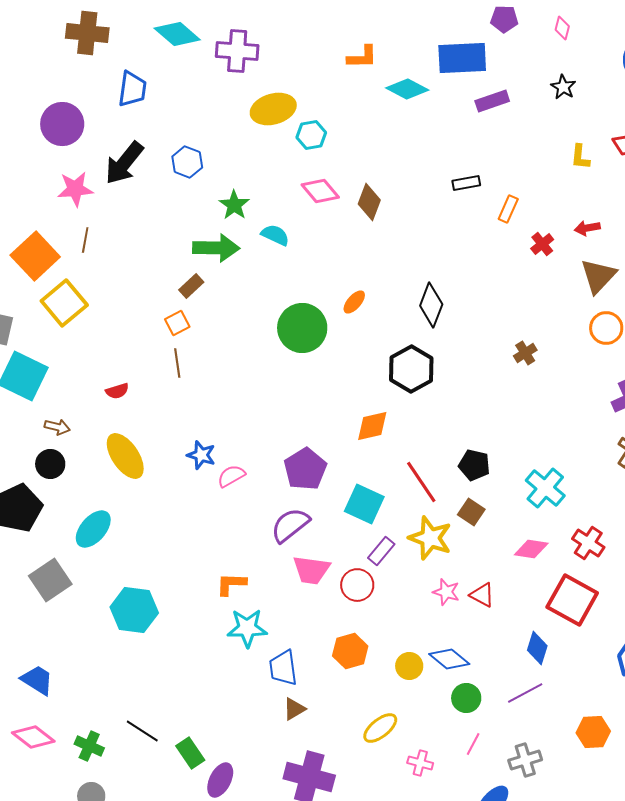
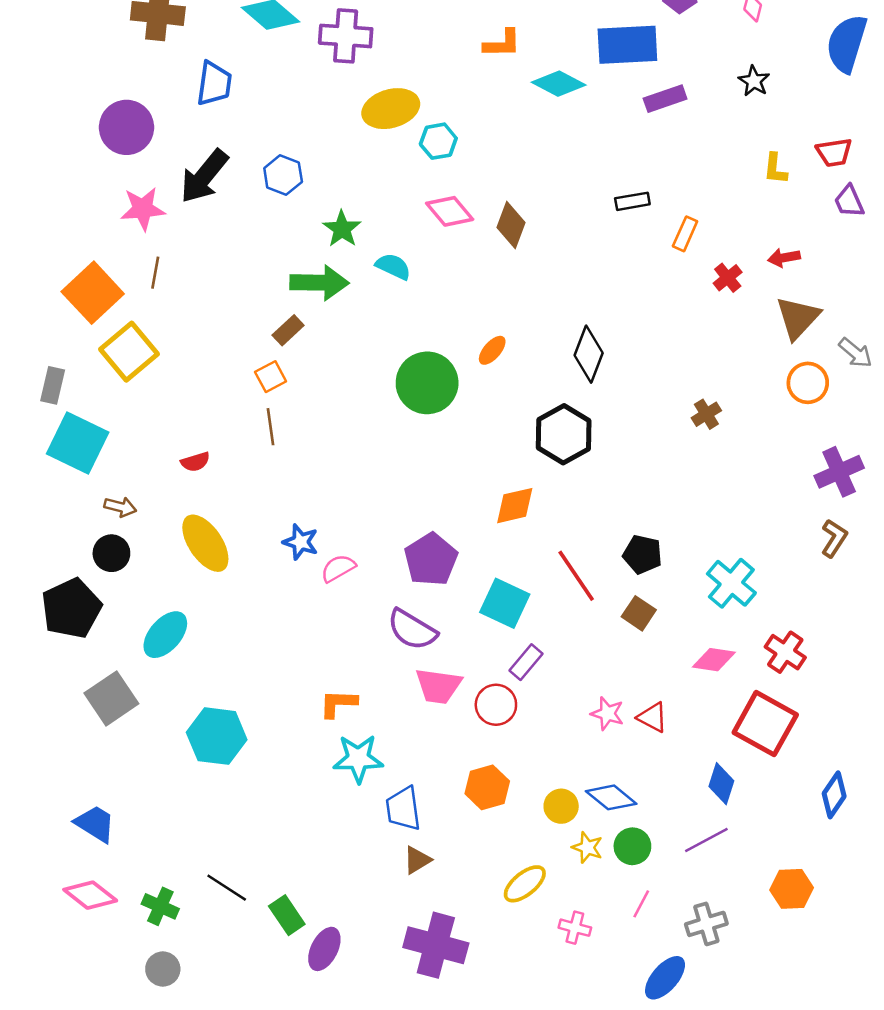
purple semicircle: (290, 525) -> (412, 630), turned -111
yellow star: (430, 538) -> (587, 848), moved, size x0.6

